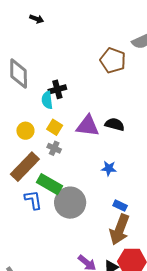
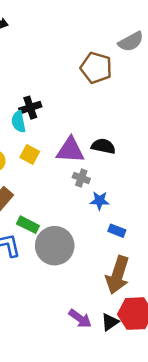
gray cross: (54, 148) -> (81, 178), moved
green rectangle: (49, 184) -> (28, 225), size x0.7
blue rectangle: (120, 206) -> (117, 231), moved

